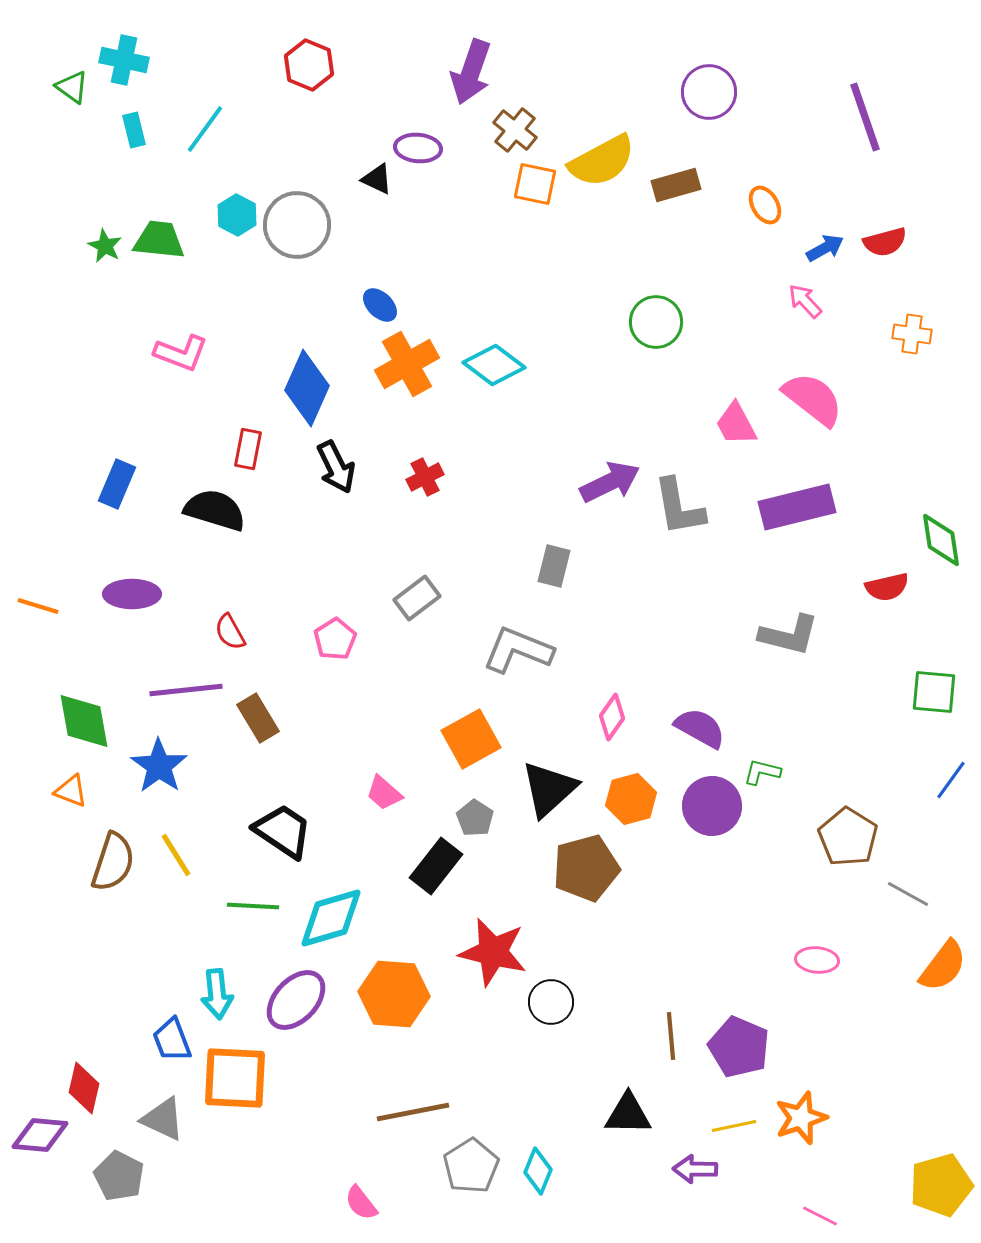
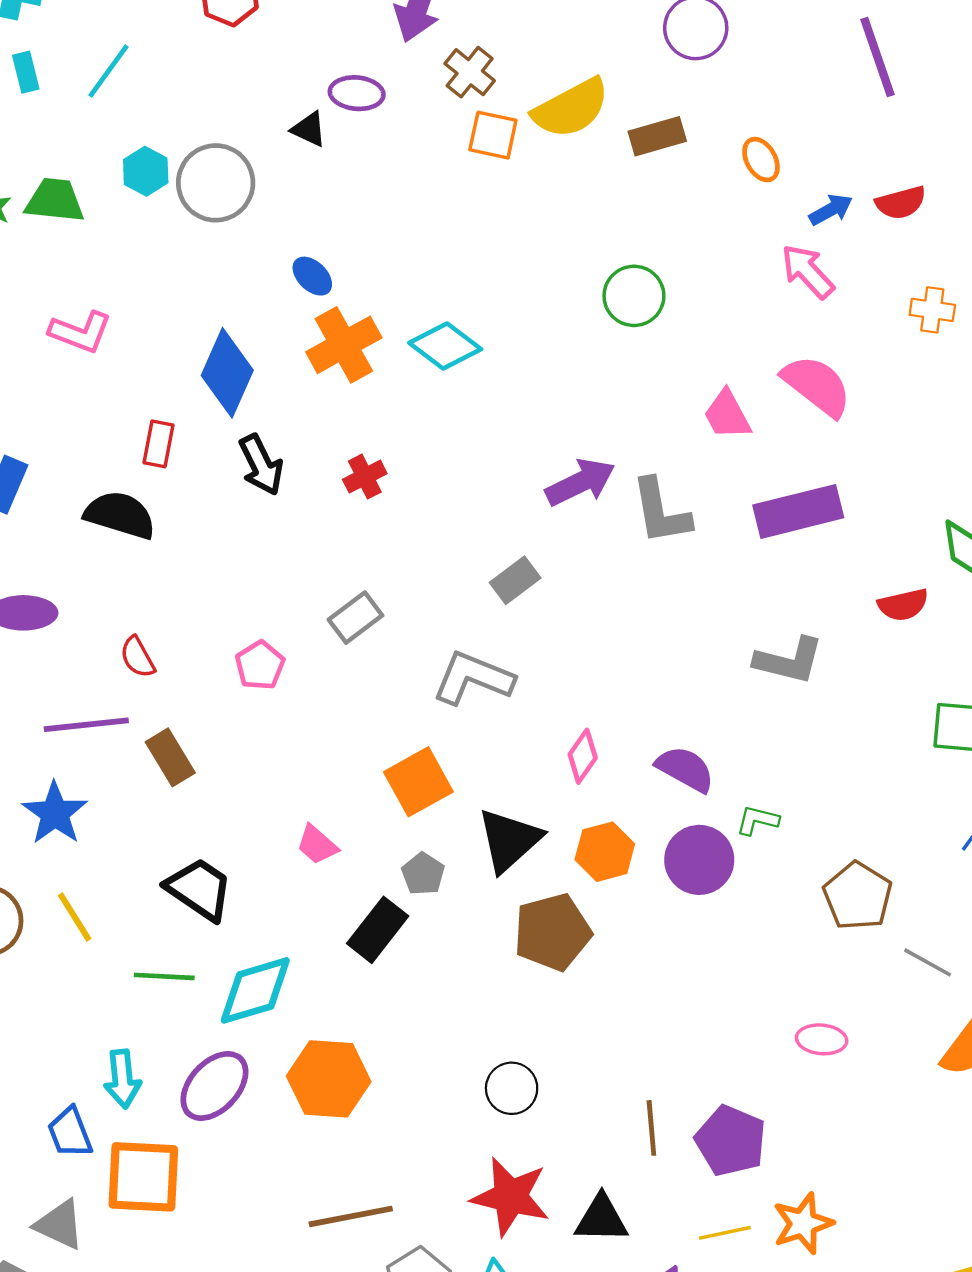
pink arrow: (805, 301) -> (808, 271), size x1.4
gray rectangle: (554, 566) -> (515, 580), turned 39
red star: (493, 952) -> (510, 1197), moved

